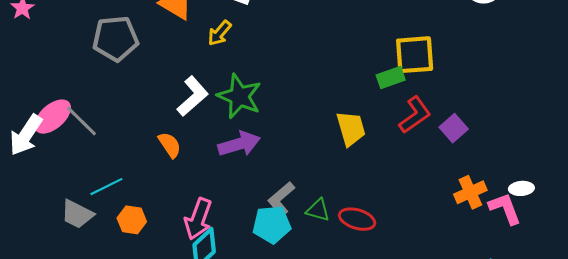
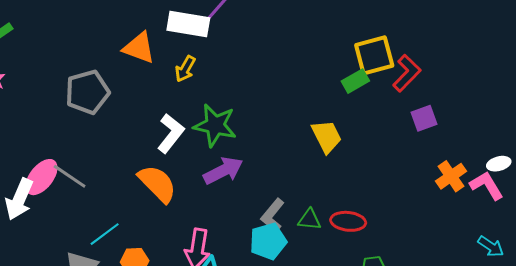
red L-shape: (415, 115) -> (407, 73), moved
purple square: (454, 128) -> (424, 118), turned 32
orange semicircle: (170, 145) -> (157, 184), size x1.6

